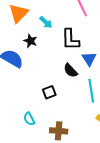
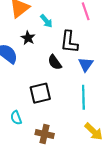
black semicircle: (71, 70) -> (55, 62), moved
black square: (49, 92) -> (40, 93), size x1.5

